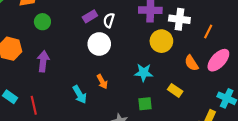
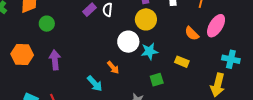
yellow circle: (161, 41) -> (146, 19), moved
white circle: (99, 44) -> (128, 42), moved

